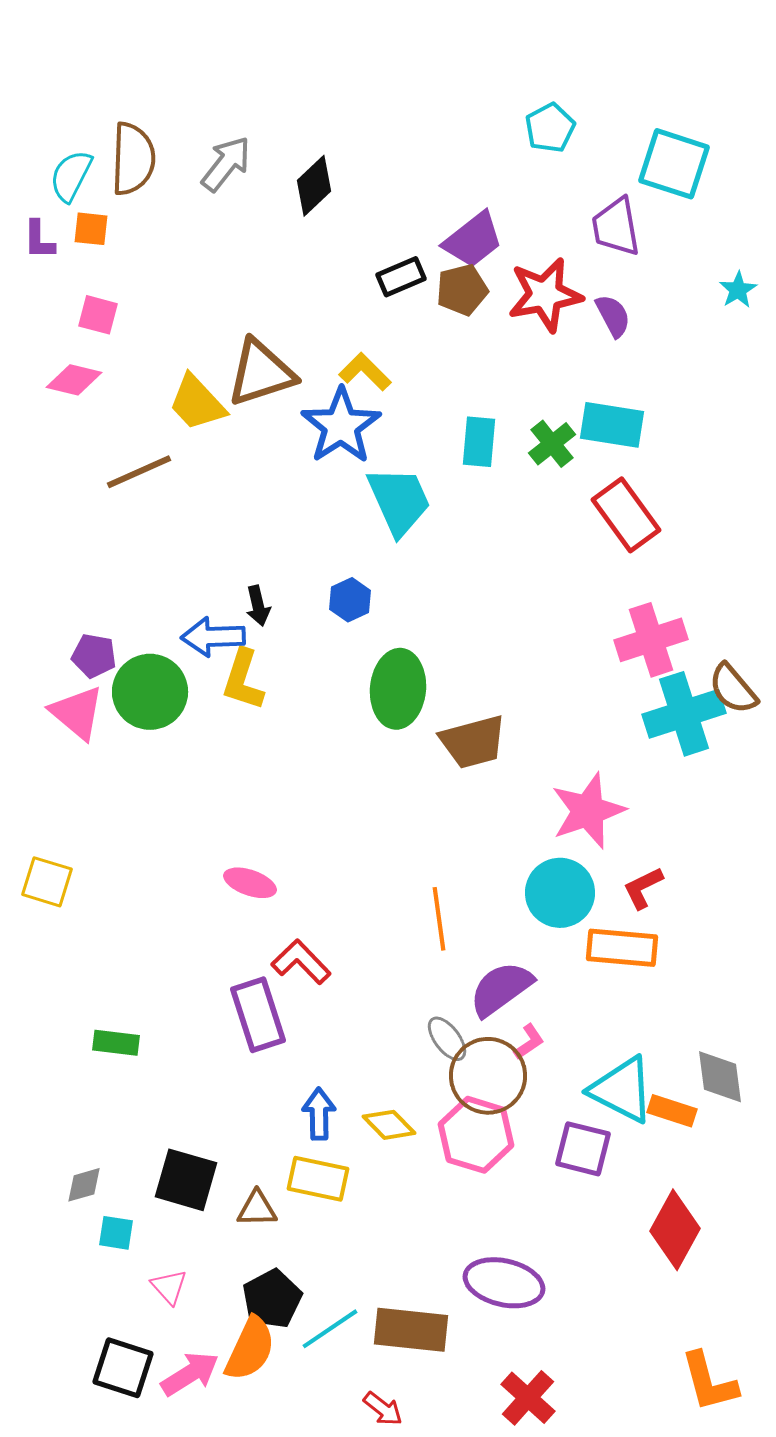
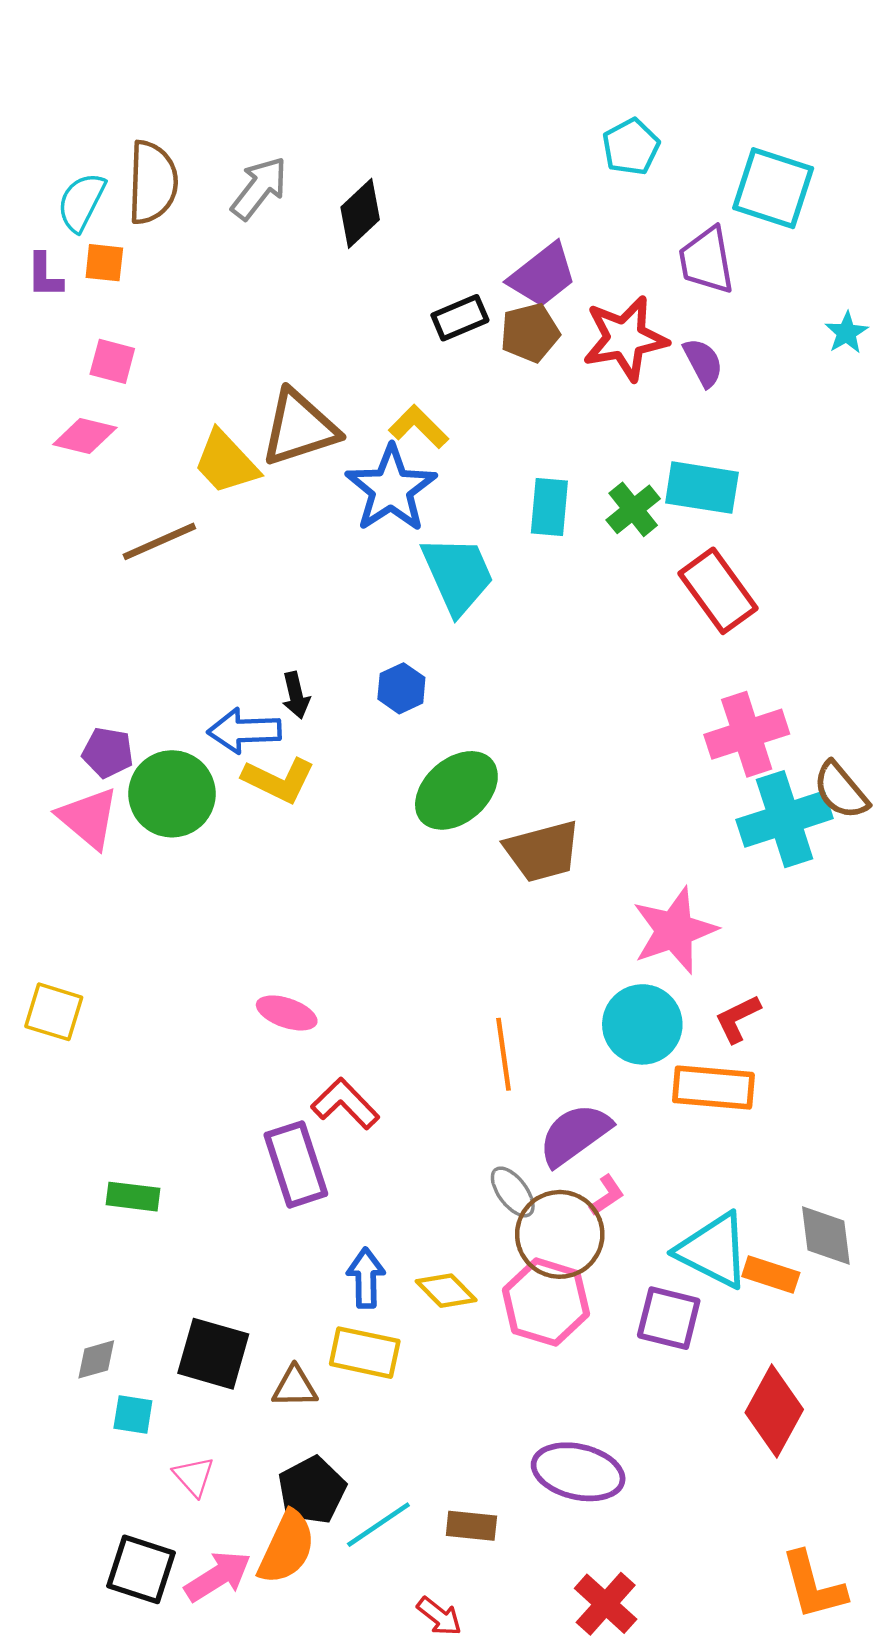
yellow L-shape: (243, 680) -> (279, 780), turned -82
green ellipse: (398, 689) -> (456, 790), turned 44
brown rectangle: (411, 1330) -> (471, 1526), size x0.6

